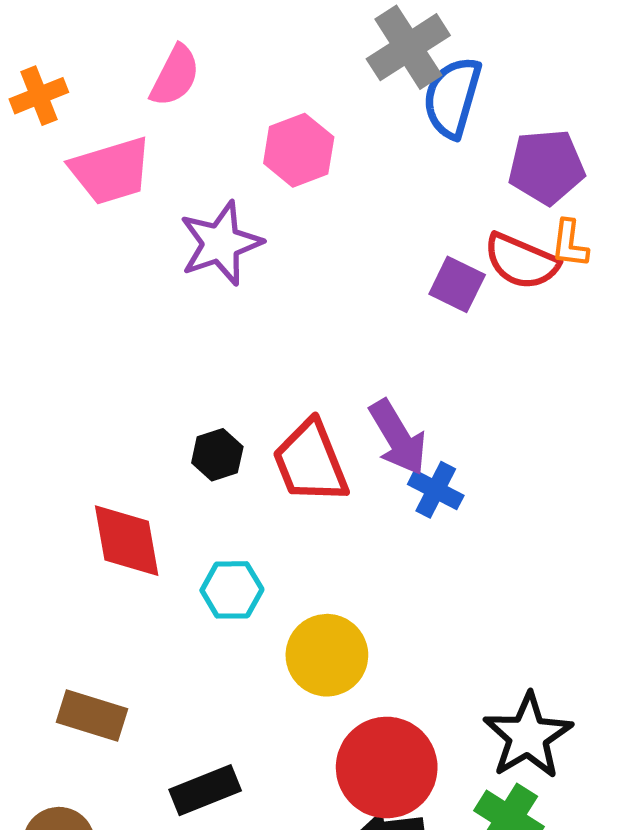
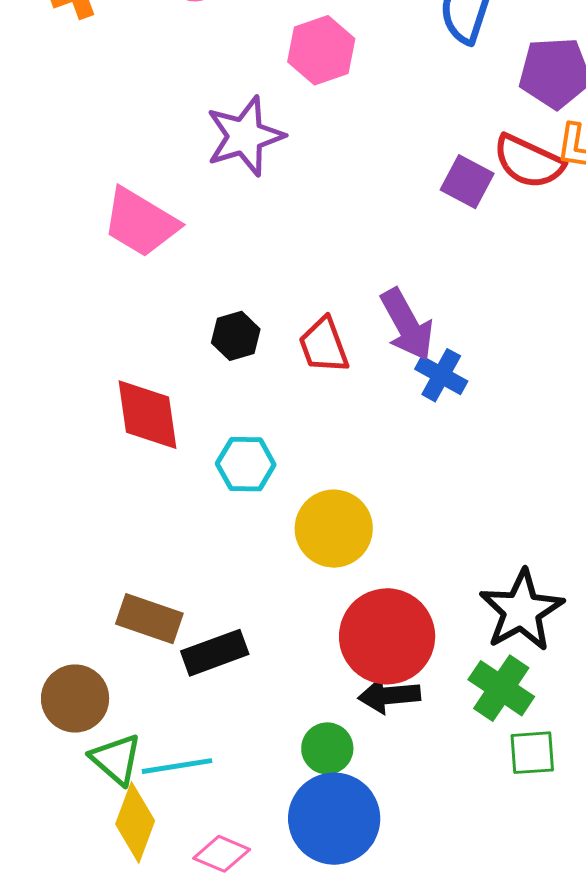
pink trapezoid: (111, 171) -> (141, 222), moved, turned 46
red trapezoid: (310, 462) -> (324, 345), size x0.7
brown rectangle: (92, 716) -> (149, 619), moved

